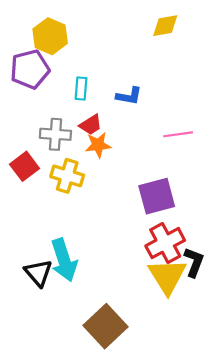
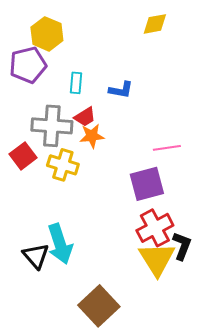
gray cross: (55, 134) -> (52, 126), size x1.4
pink line: (178, 134) -> (167, 148), moved

